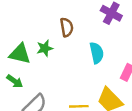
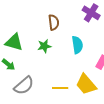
green star: (45, 48) -> (44, 46), moved

